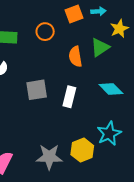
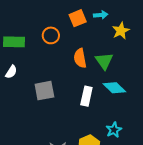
green triangle: (100, 47) -> (104, 61), moved, turned -30
white rectangle: (69, 97) -> (86, 96), moved
cyan star: (109, 134) -> (114, 130), size x0.7

